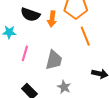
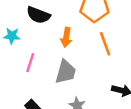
orange arrow: (52, 19) -> (66, 37), moved

